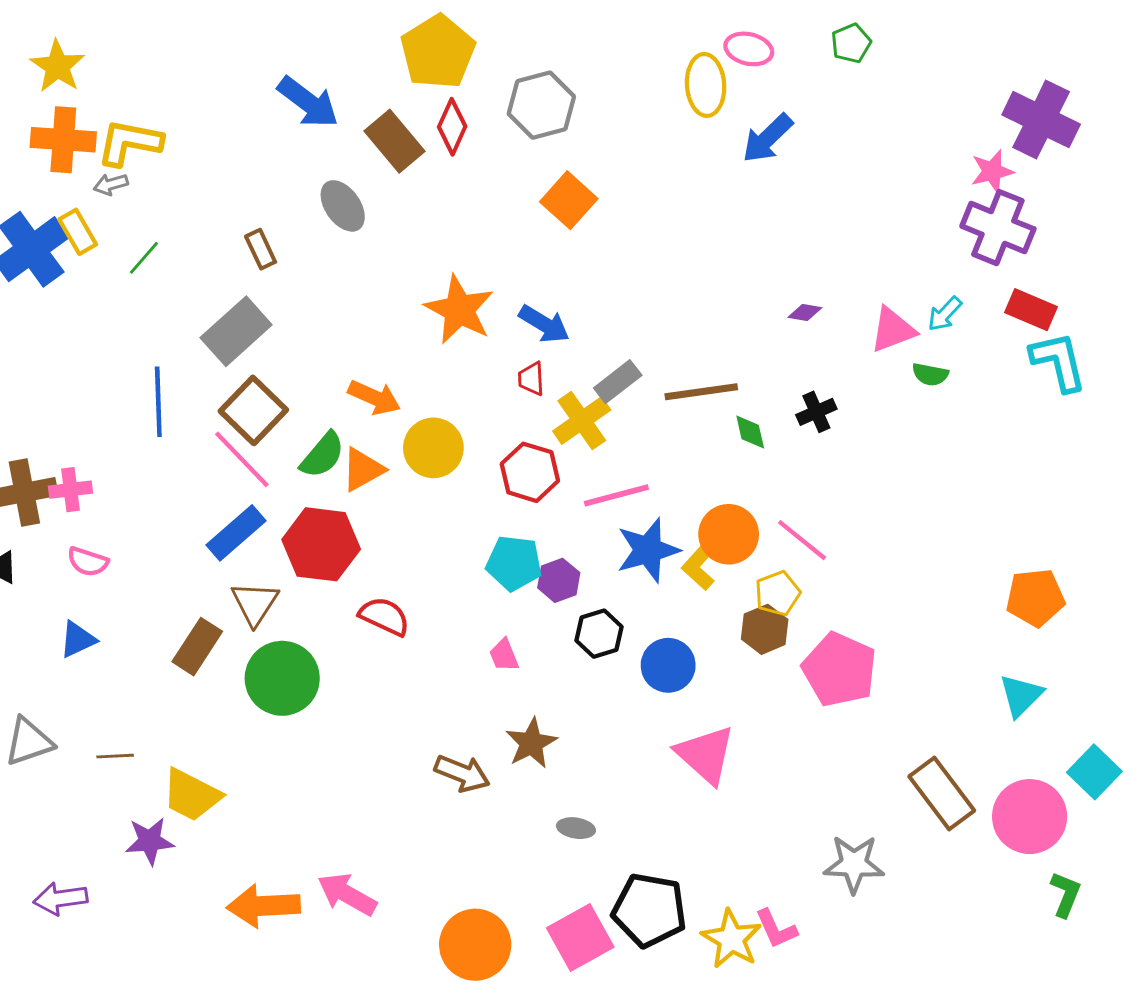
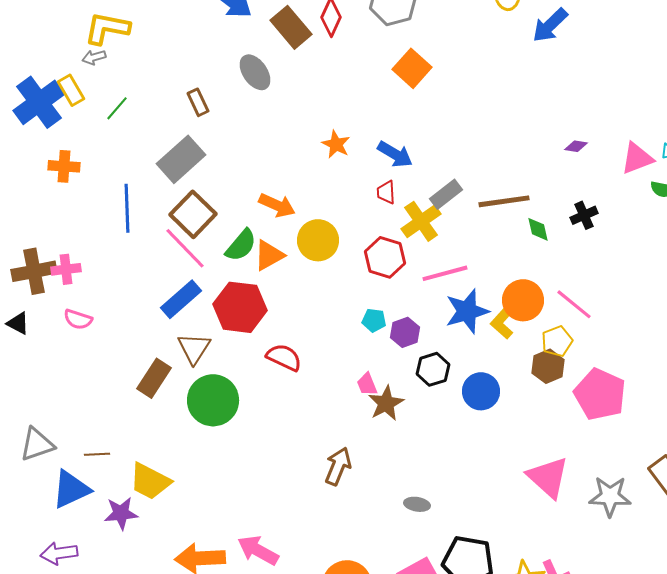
orange cross: (63, 140) -> (64, 166), moved, size x0.7
orange star: (459, 310) -> (336, 144), size x0.6
cyan pentagon: (514, 563) -> (374, 320), size x0.6
blue triangle: (78, 639) -> (71, 489), moved, size x1.5
brown star: (531, 743) -> (386, 403), moved
pink triangle: (706, 755) -> (548, 477), moved
brown arrow: (462, 773) -> (338, 466), turned -90
gray star: (854, 864) -> (610, 496), moved

